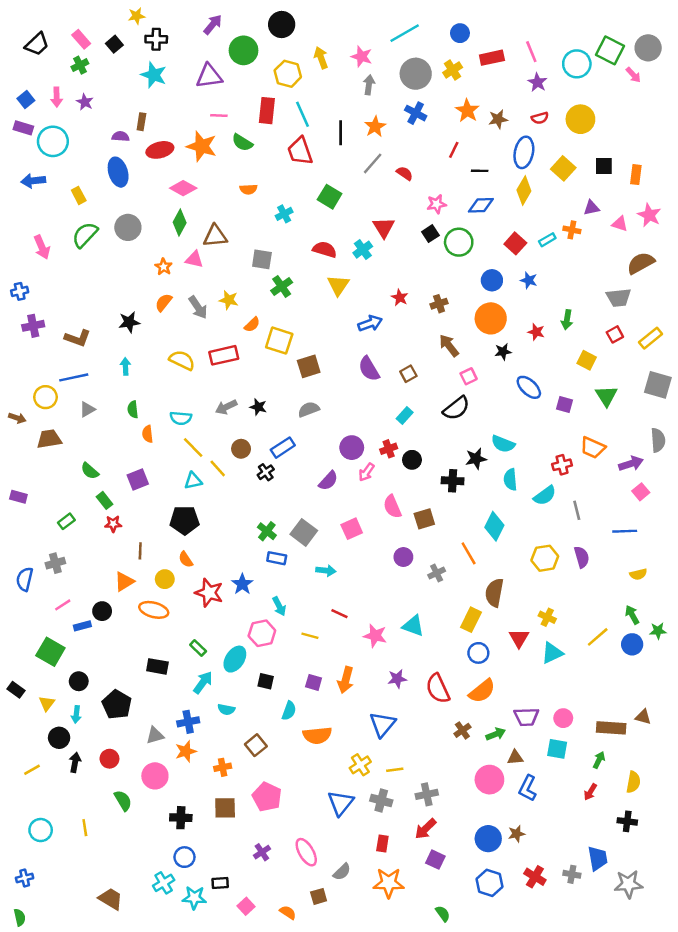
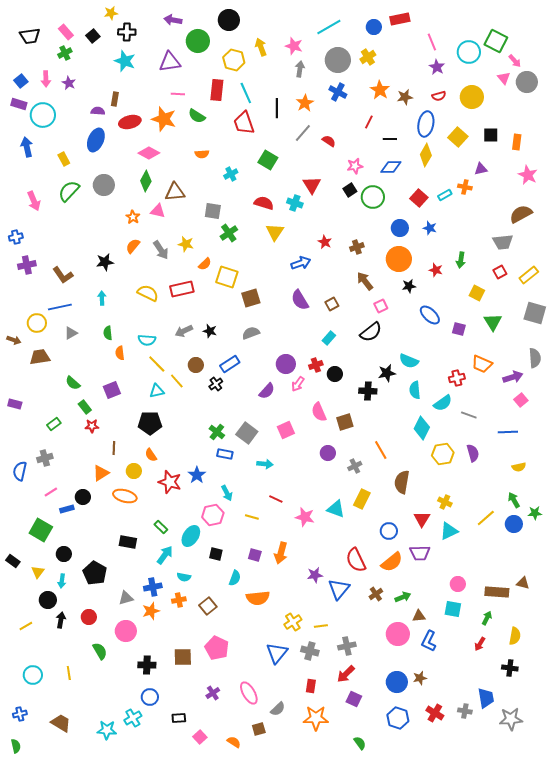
purple arrow: (213, 25) -> (173, 20), turned -120
black trapezoid: (37, 44) -> (30, 36), turned 35
gray circle: (648, 48) -> (527, 82), moved
red rectangle: (492, 58) -> (400, 19), moved
blue ellipse: (118, 172) -> (96, 140), turned 40
blue arrow: (33, 181) -> (27, 147), turned 84
pink triangle: (620, 224) -> (504, 78), moved, turned 32
cyan cross: (363, 250) -> (295, 203), turned -35
brown L-shape: (77, 338) -> (63, 275), turned 35
gray line: (577, 510) -> (469, 415), turned -56
cyan diamond: (494, 526) -> (422, 428), moved
yellow rectangle: (471, 620) -> (362, 499), moved
purple star: (397, 679) -> (315, 575), moved
purple trapezoid: (526, 717) -> (420, 553), moved
blue triangle: (382, 724) -> (339, 589), moved
orange cross: (223, 767) -> (179, 600), moved
cyan star: (194, 898) -> (107, 730), moved
brown trapezoid: (111, 899) -> (61, 723), moved

